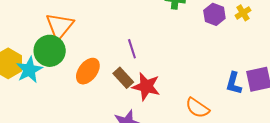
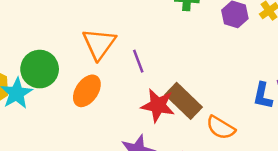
orange triangle: (60, 26) -> (99, 44), moved
brown rectangle: (123, 78) -> (184, 101), moved, size x1.4

